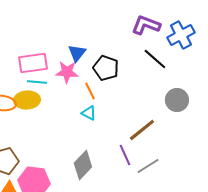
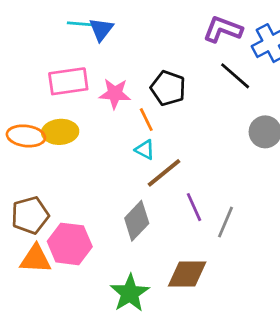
blue triangle: (77, 53) -> (101, 29), moved
cyan line: (37, 82) -> (81, 24), moved
brown line: (142, 130) -> (164, 173), moved
gray line: (148, 166) -> (226, 222), turned -35

